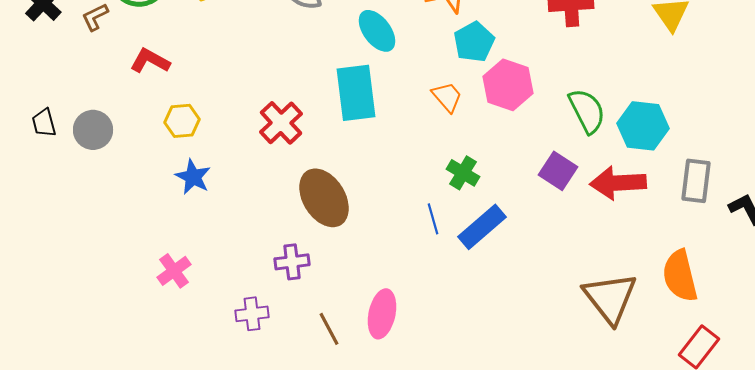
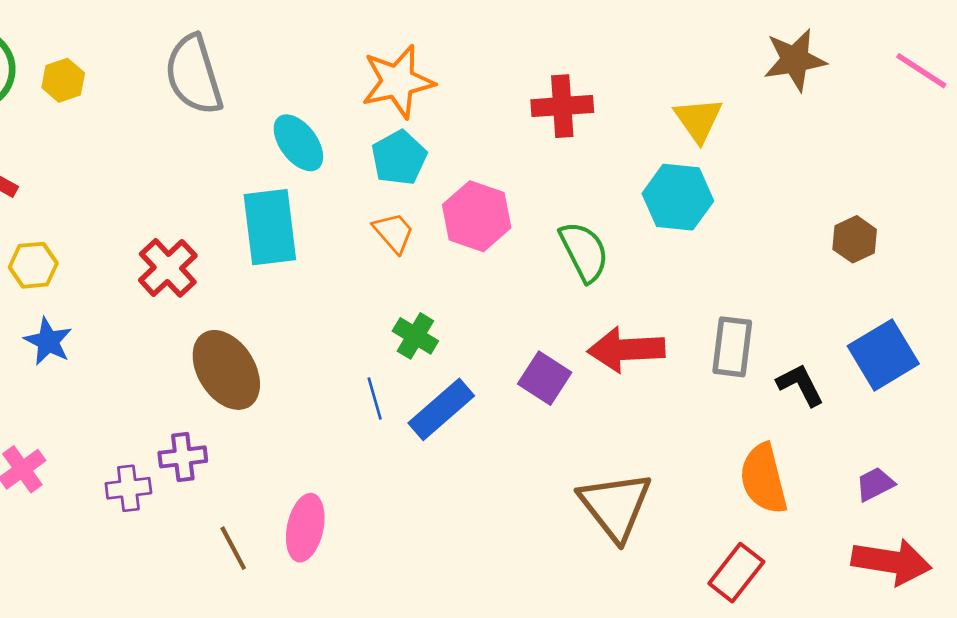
cyan pentagon: (474, 42) -> (399, 158), moved
cyan hexagon: (643, 126) -> (678, 197), moved
purple square: (558, 171) -> (545, 378), moved
orange semicircle: (680, 276) -> (764, 479), moved
purple cross: (252, 314) -> (128, 488), moved

